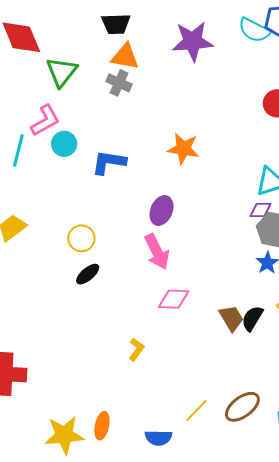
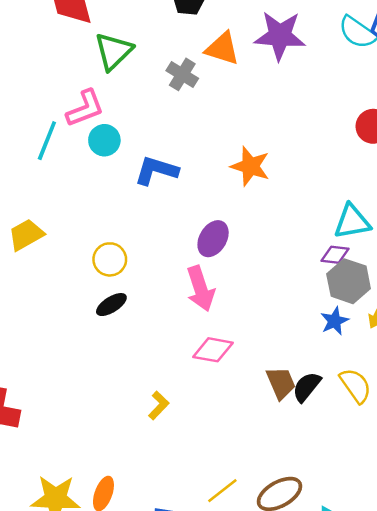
orange triangle: (125, 57) -> (222, 49), moved

